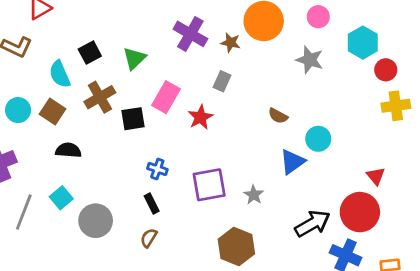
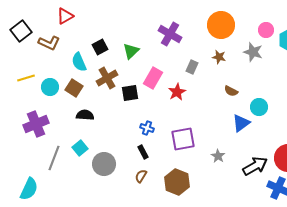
pink circle: (318, 17) -> (266, 30), moved
brown star: (231, 43) -> (219, 57), moved
gray star: (254, 195) -> (218, 156), moved
brown hexagon: (236, 247) -> (177, 182), moved

